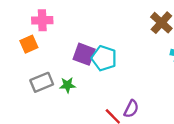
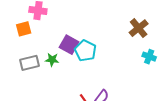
green star: (67, 85) -> (52, 60), moved

